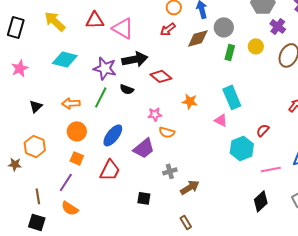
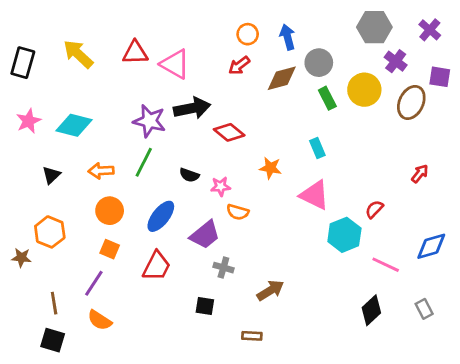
yellow circle: (256, 46) -> (364, 90), size x1.5
green rectangle: (230, 52) -> (327, 98), turned -42
cyan diamond: (65, 59) -> (74, 125), moved
black semicircle: (127, 89) -> (189, 175), moved
cyan rectangle: (232, 97) -> (317, 148), moved, size x0.6
pink triangle: (221, 120) -> (315, 195), size x1.6
pink line: (271, 169) -> (386, 265), turned 36
gray cross: (170, 171) -> (223, 268), moved, turned 32
brown rectangle: (186, 222) -> (252, 336), moved, turned -56

